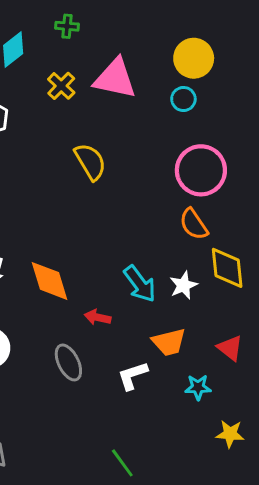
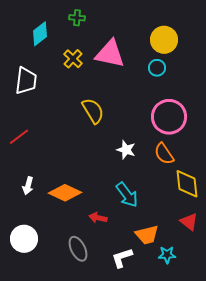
orange diamond: (50, 281) -> (65, 193), turned -48
white star: (183, 285) -> (126, 150), moved, turned -30
red triangle: (230, 348) -> (189, 222), moved
cyan star: (198, 387) -> (167, 255), moved

